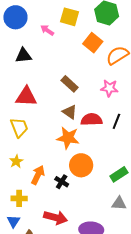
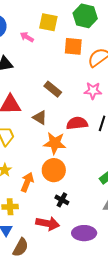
orange square: (93, 43) -> (73, 46), turned -30
brown triangle: (70, 112) -> (40, 118), moved
orange circle: (81, 165) -> (54, 170), moved
black cross: (62, 182) -> (62, 200), moved

